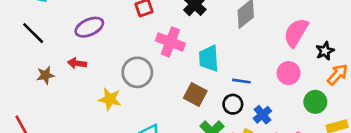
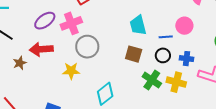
pink cross: (170, 42) -> (71, 23), moved, turned -30
red arrow: (77, 63) -> (41, 49), size x1.6
pink circle: (289, 73) -> (184, 26), moved
blue cross: (262, 115) -> (186, 59), turned -32

